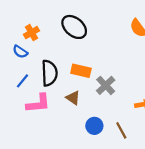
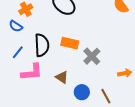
brown triangle: (73, 98) -> (62, 77), moved

